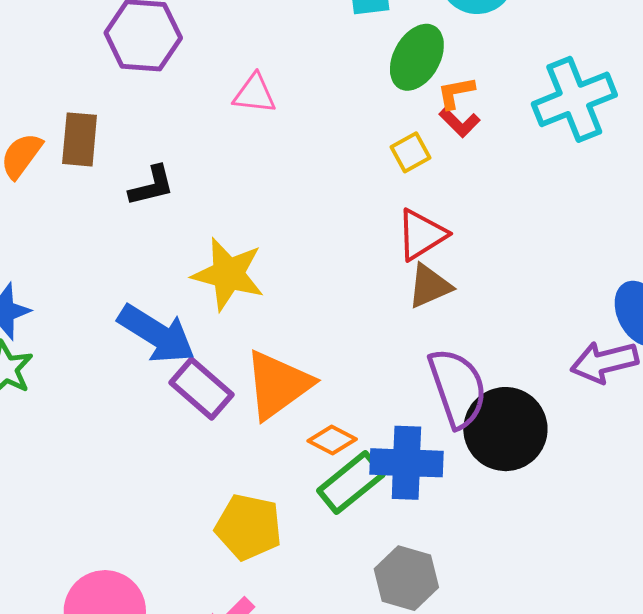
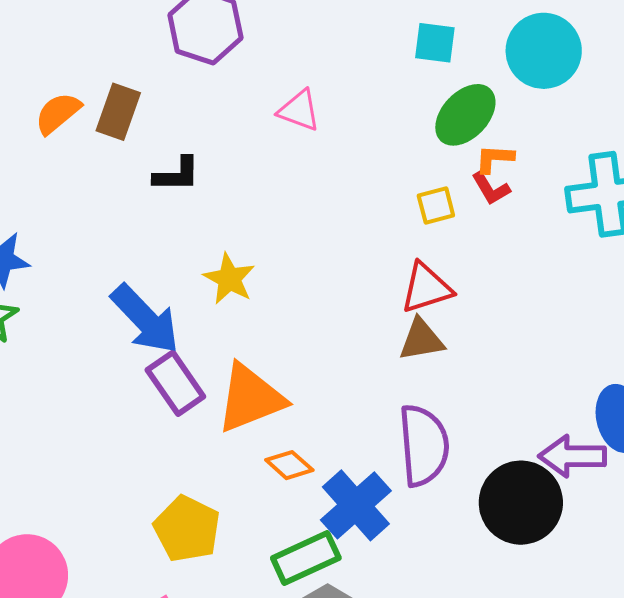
yellow star: (228, 274) -> (229, 279), size x0.7
black circle: (505, 429) -> (521, 503), moved
blue cross: (406, 463) -> (356, 505), turned 32
green rectangle: (351, 483) -> (306, 558), moved

